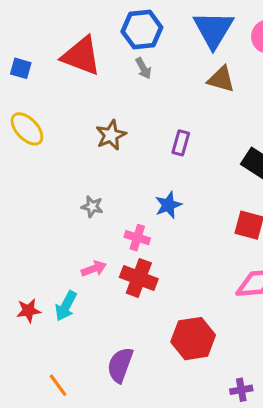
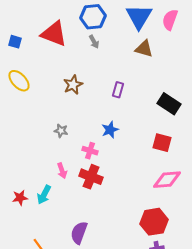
pink arrow: (94, 269) -> (62, 171), turned 91
red hexagon: (193, 339) -> (154, 222), moved

